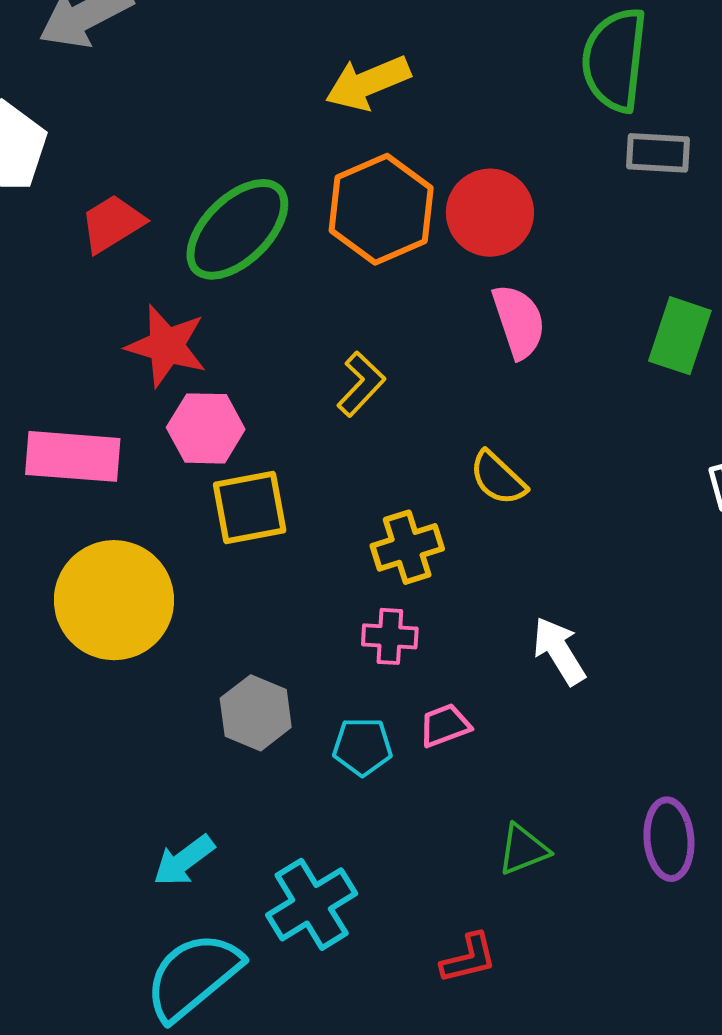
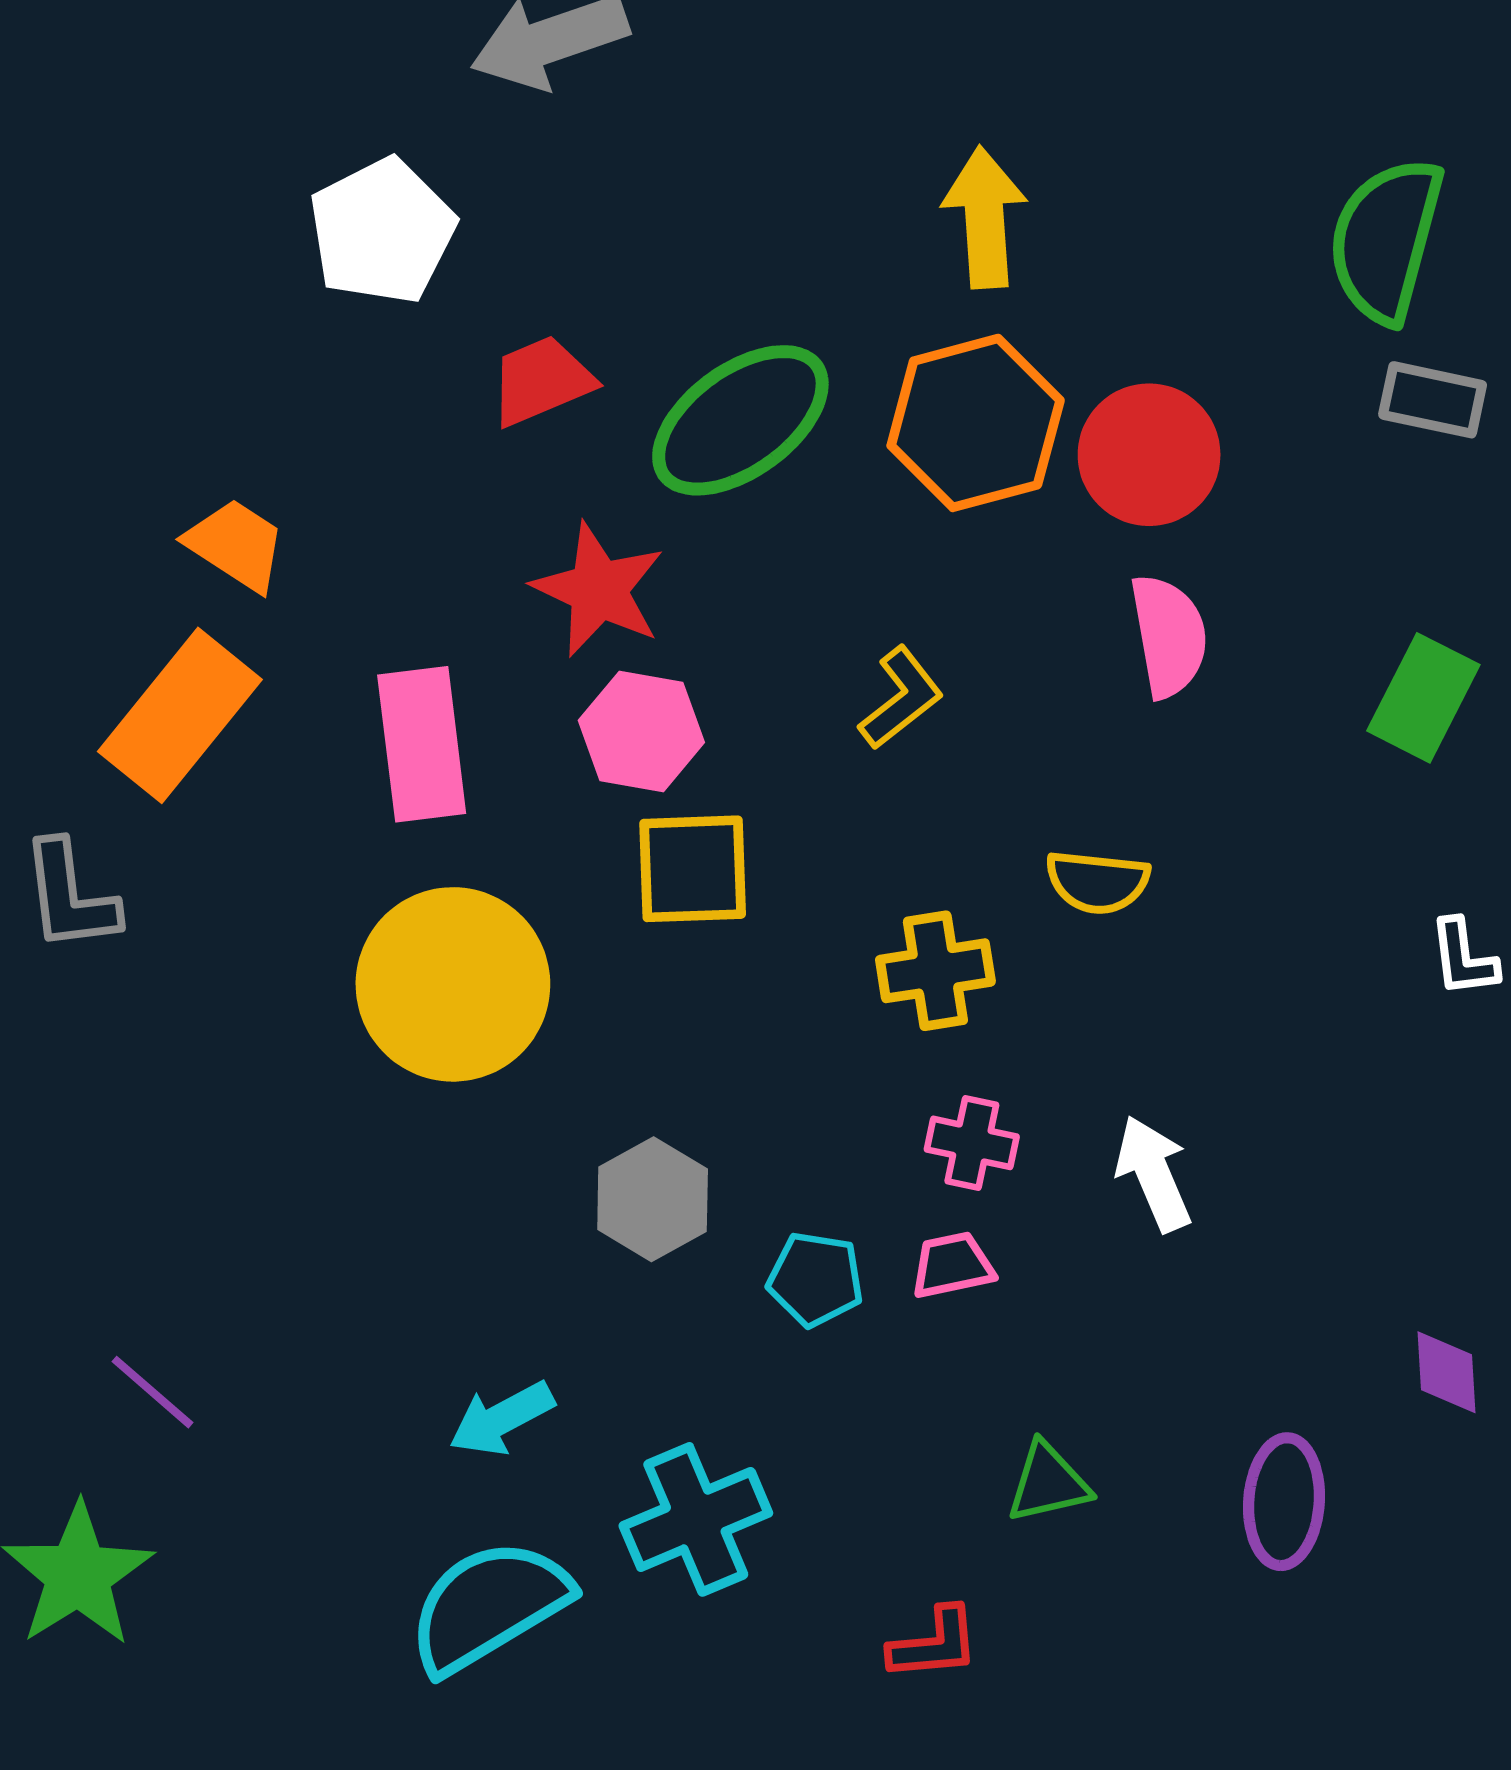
yellow arrow: (368, 83) -> (985, 217), turned 100
pink rectangle: (73, 456) -> (422, 744), turned 70
yellow semicircle: (498, 478) -> (1097, 882), turned -46
pink cross: (390, 636) -> (972, 1143), moved

